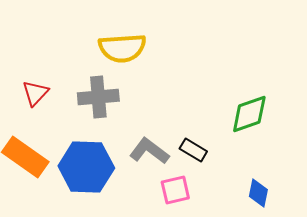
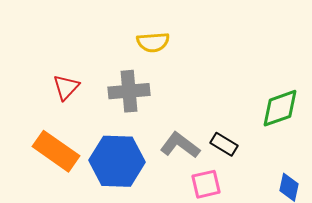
yellow semicircle: (122, 48) -> (153, 42), size x0.7

